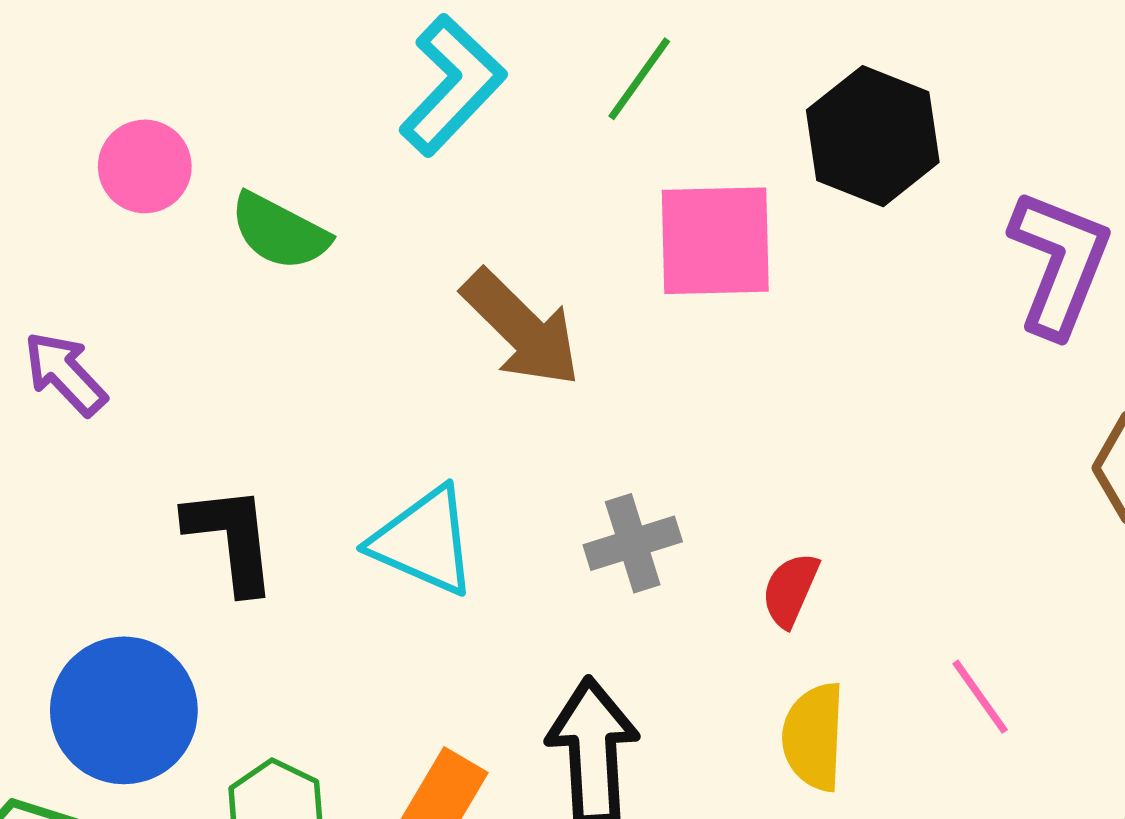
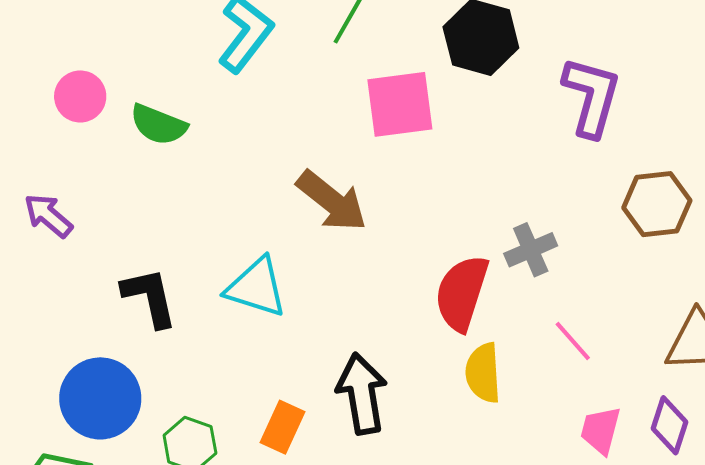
brown arrow: (521, 328) -> (332, 201), moved
gray cross: (633, 543) -> (531, 250), moved
red semicircle: (790, 590) -> (462, 293), size x1.8

